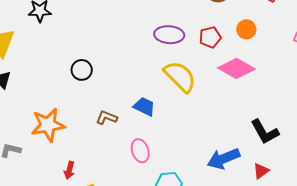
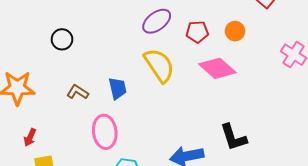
purple ellipse: (169, 35) -> (157, 21), turned -52
blue trapezoid: (144, 107) -> (118, 88), turned 40
pink ellipse: (140, 151) -> (105, 132), size x1.4

